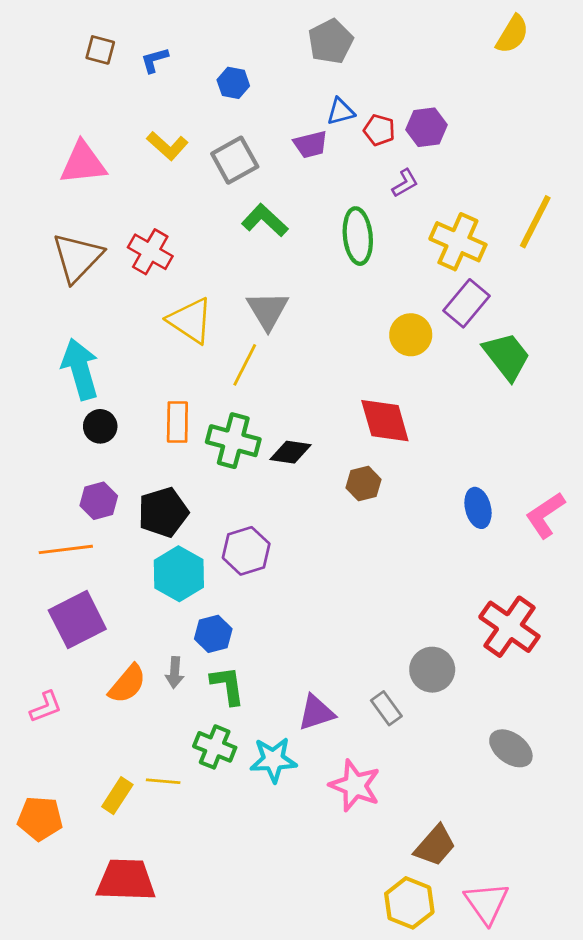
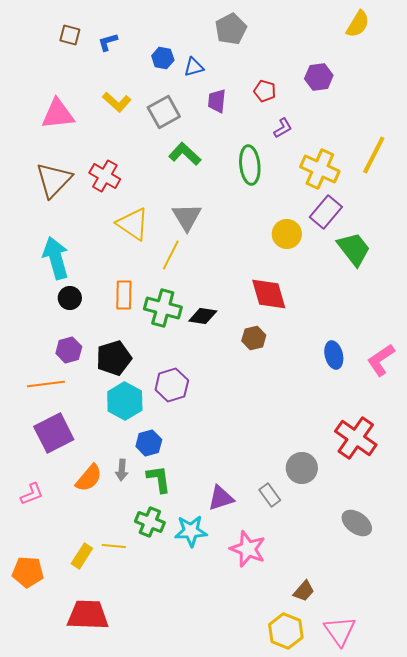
blue triangle: (341, 112) -> (194, 67), moved
purple hexagon: (426, 127) -> (319, 77), moved
purple trapezoid: (311, 144) -> (217, 101), turned 110
brown trapezoid: (435, 846) -> (304, 591), size x0.7

